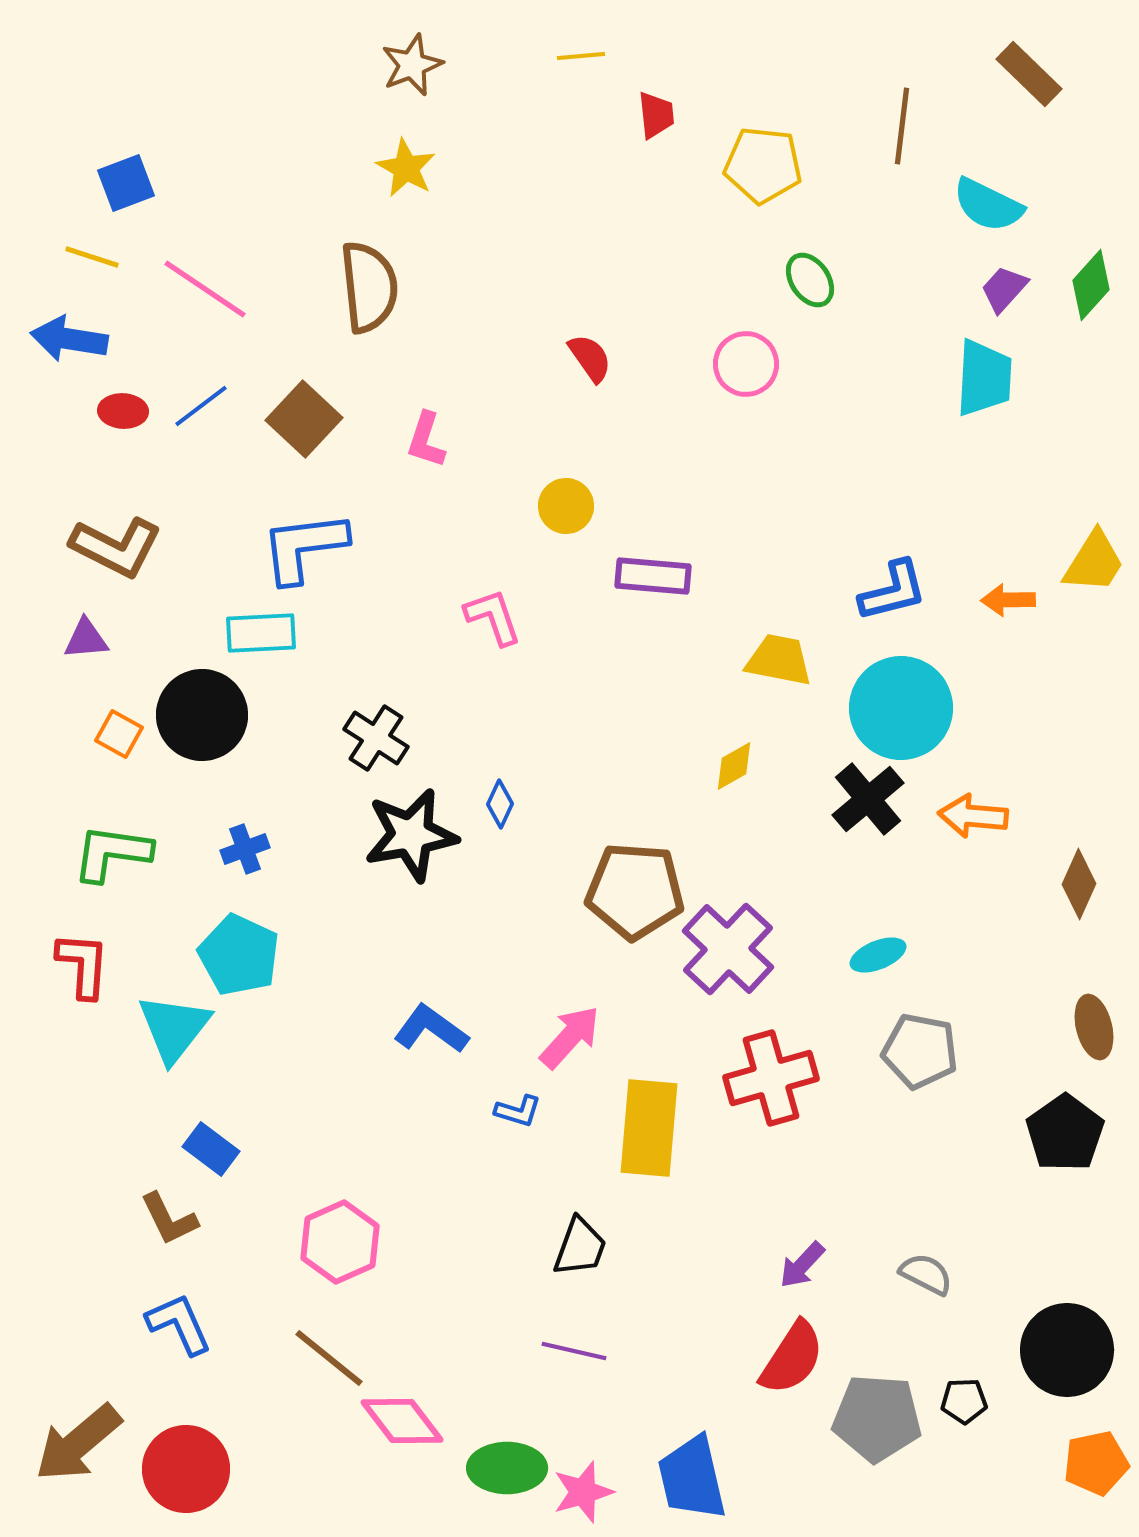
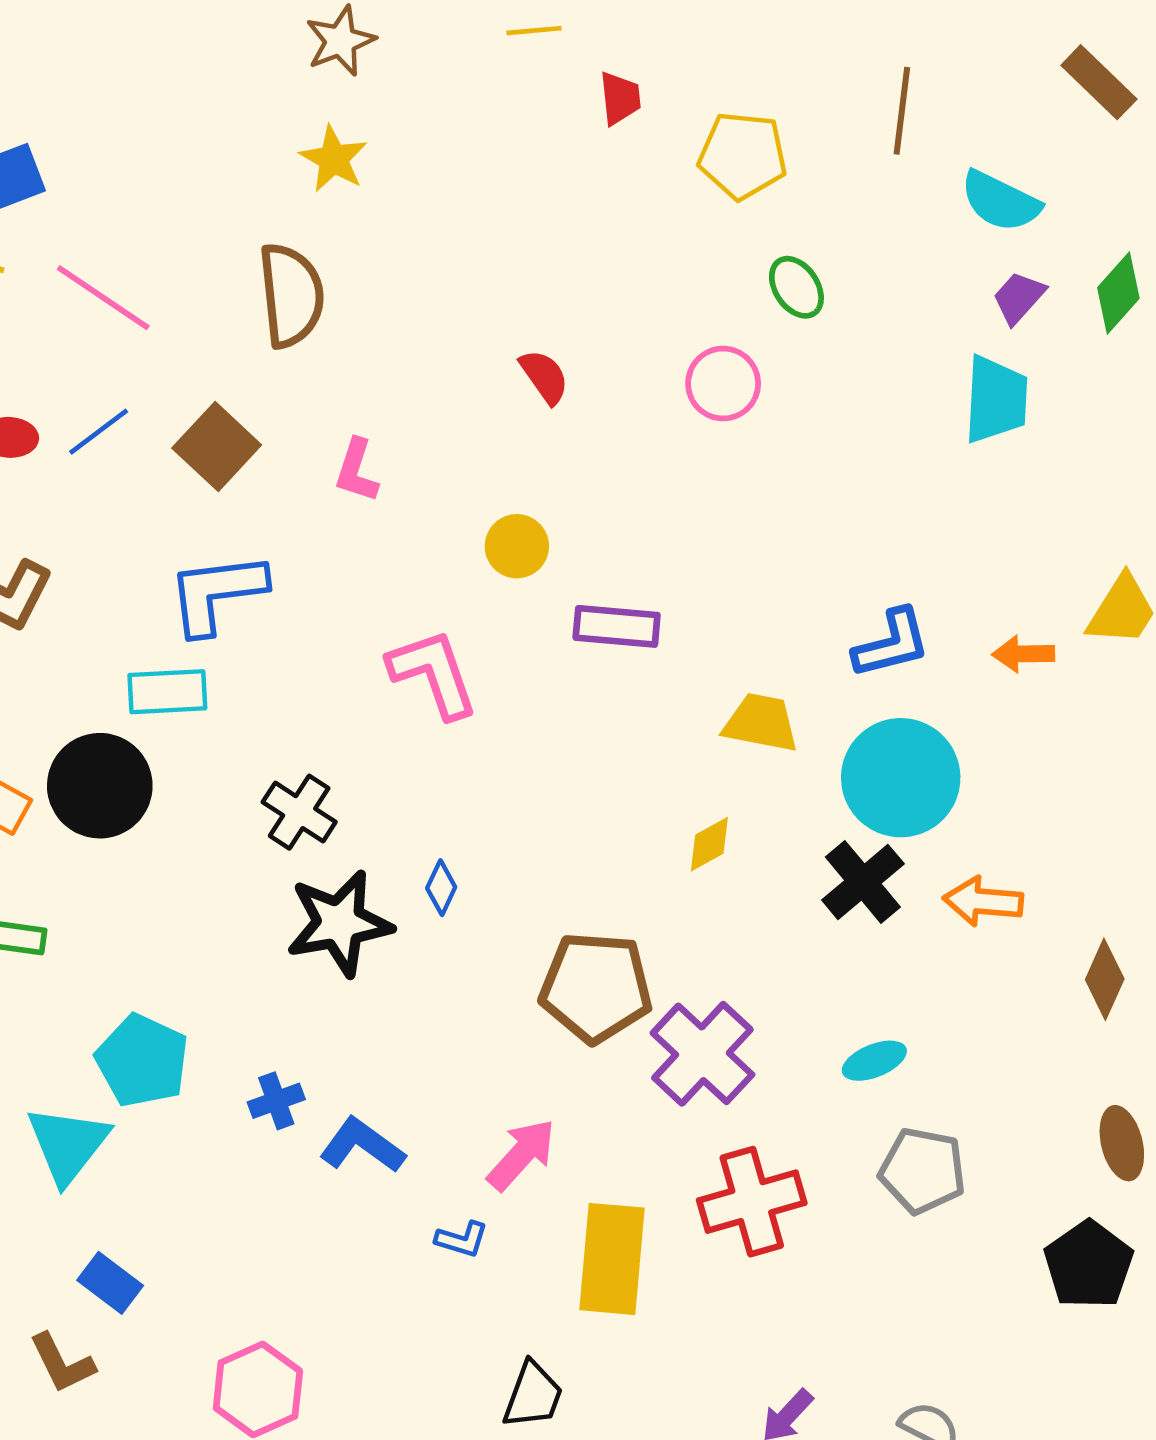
brown rectangle: (1029, 74) -> (1099, 82), moved
pink L-shape: (493, 617) -> (433, 673), size x1.4
blue cross: (245, 849) -> (276, 1101), moved

